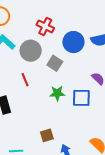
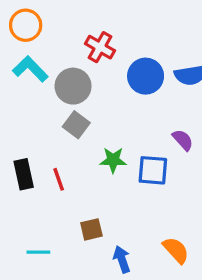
gray square: (55, 63) -> (76, 125), moved
red line: (25, 80) -> (59, 179), moved

